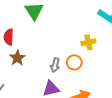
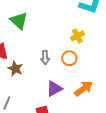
gray arrow: (55, 65) -> (45, 57), moved

